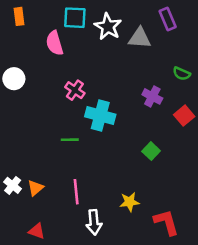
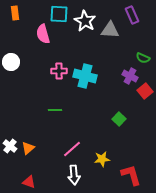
pink cross: (75, 90) -> (59, 71), turned -35
purple cross: (152, 96) -> (130, 76), moved
cyan cross: (100, 116) -> (85, 76), moved
pink line: (76, 192) -> (72, 149), moved, turned 54

